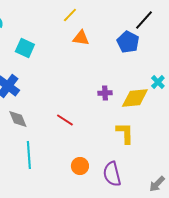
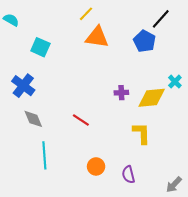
orange triangle: (81, 38) -> (97, 37), size x1.4
purple semicircle: (112, 174) -> (128, 175), size x0.7

